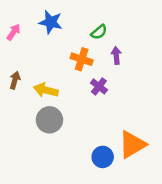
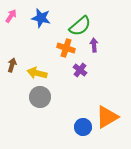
pink arrow: (14, 32) -> (11, 16), moved
green semicircle: (99, 32) -> (80, 26), size x1.6

